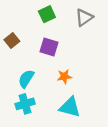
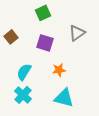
gray triangle: (84, 17) -> (77, 33), moved
cyan cross: (25, 104) -> (23, 95), turned -30

